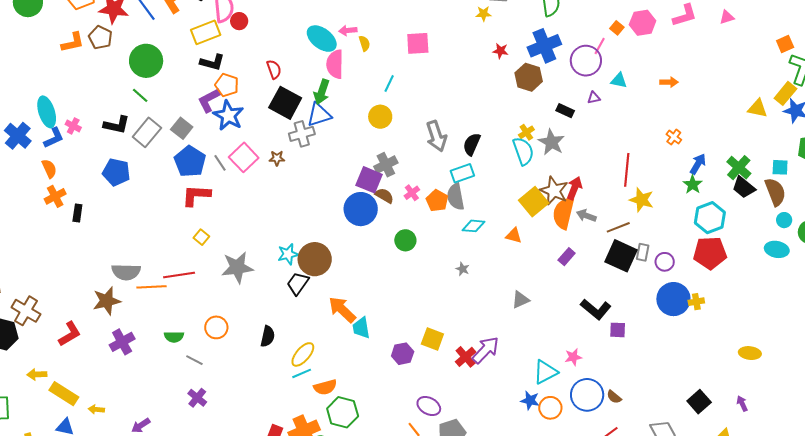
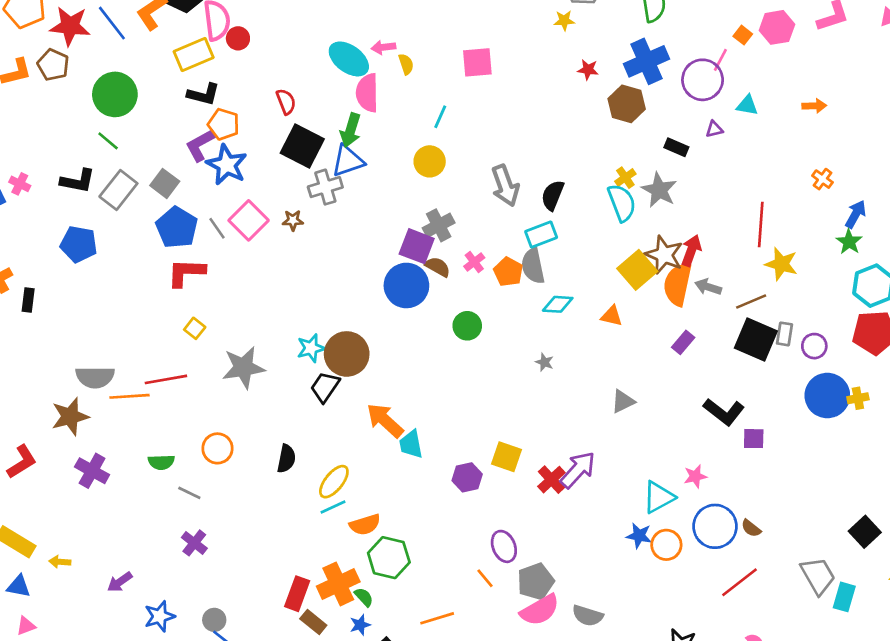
purple cross: (122, 342) -> (92, 471), turned -30
purple ellipse: (429, 406) -> (504, 546), turned 40

